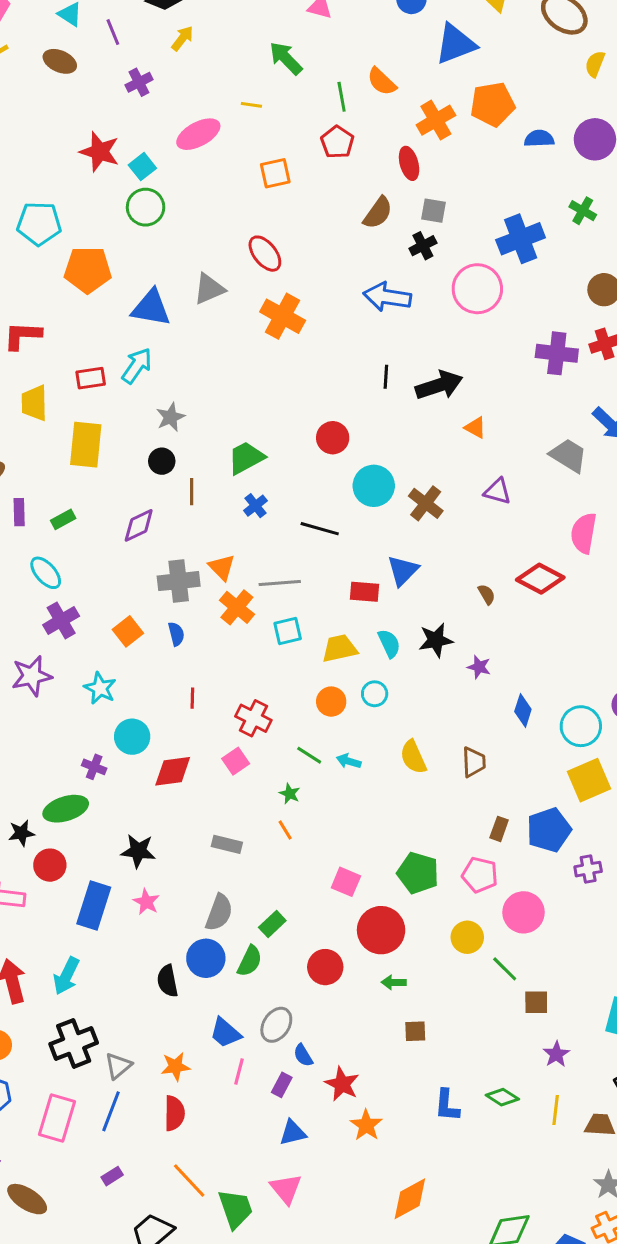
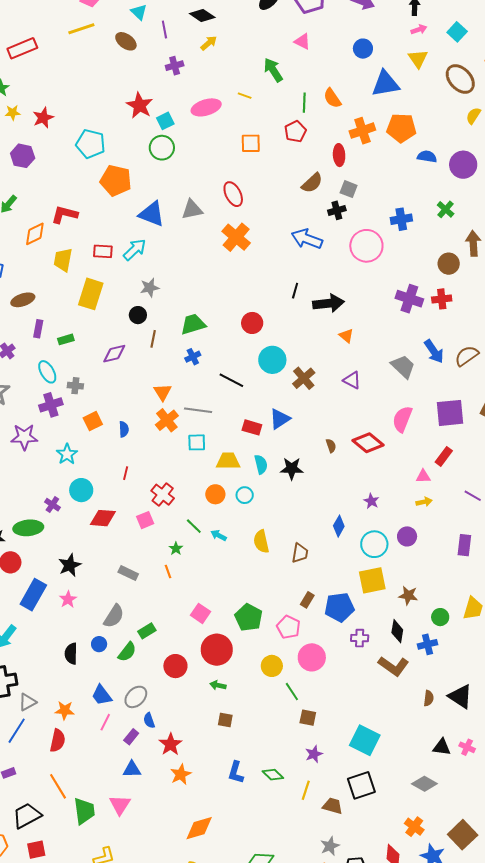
blue cross: (521, 239) -> (401, 219), size x0.7
gray cross: (179, 581) -> (75, 386), moved, size x0.6
purple star: (479, 667) -> (371, 501), moved
black star: (138, 851) -> (70, 565), turned 30
blue circle: (206, 958) -> (99, 644), size x0.6

